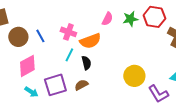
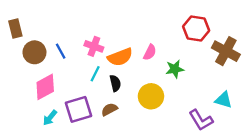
pink semicircle: (107, 19) -> (150, 52), moved
green star: (130, 19) -> (175, 69), moved
yellow circle: (134, 76) -> (151, 96), moved
cyan arrow: (31, 92) -> (50, 118), turned 96

